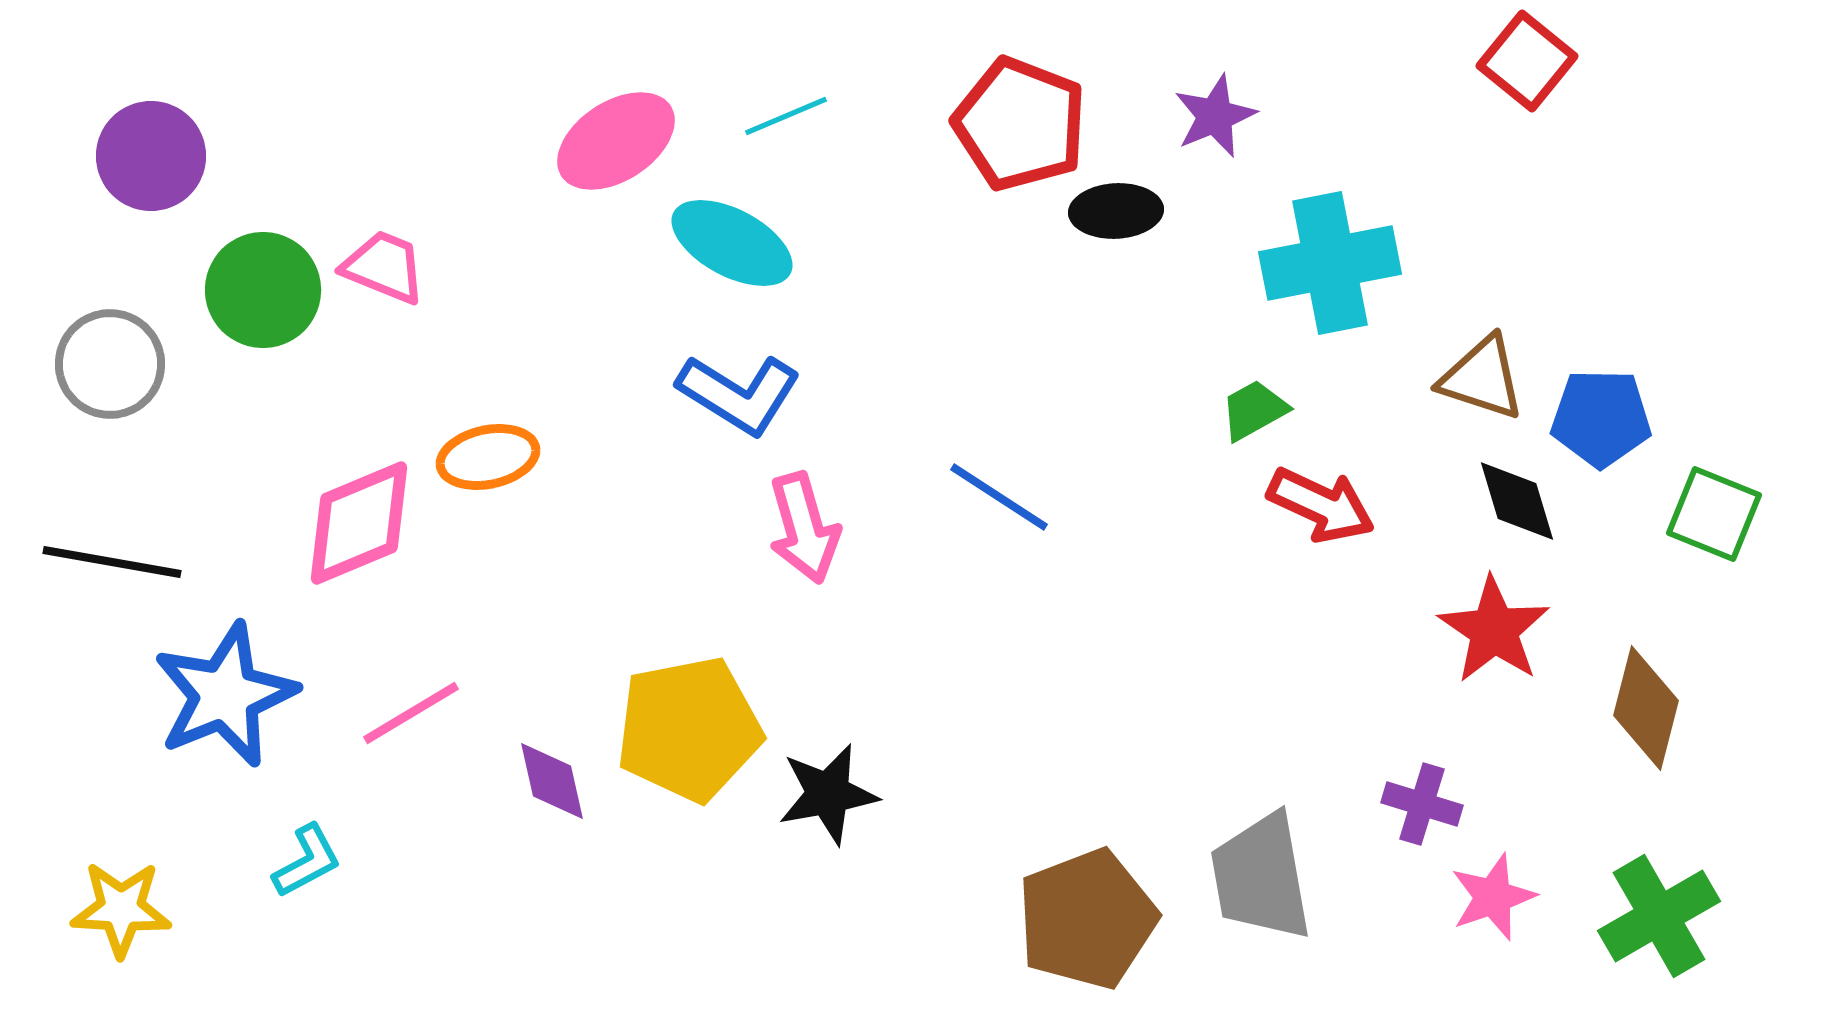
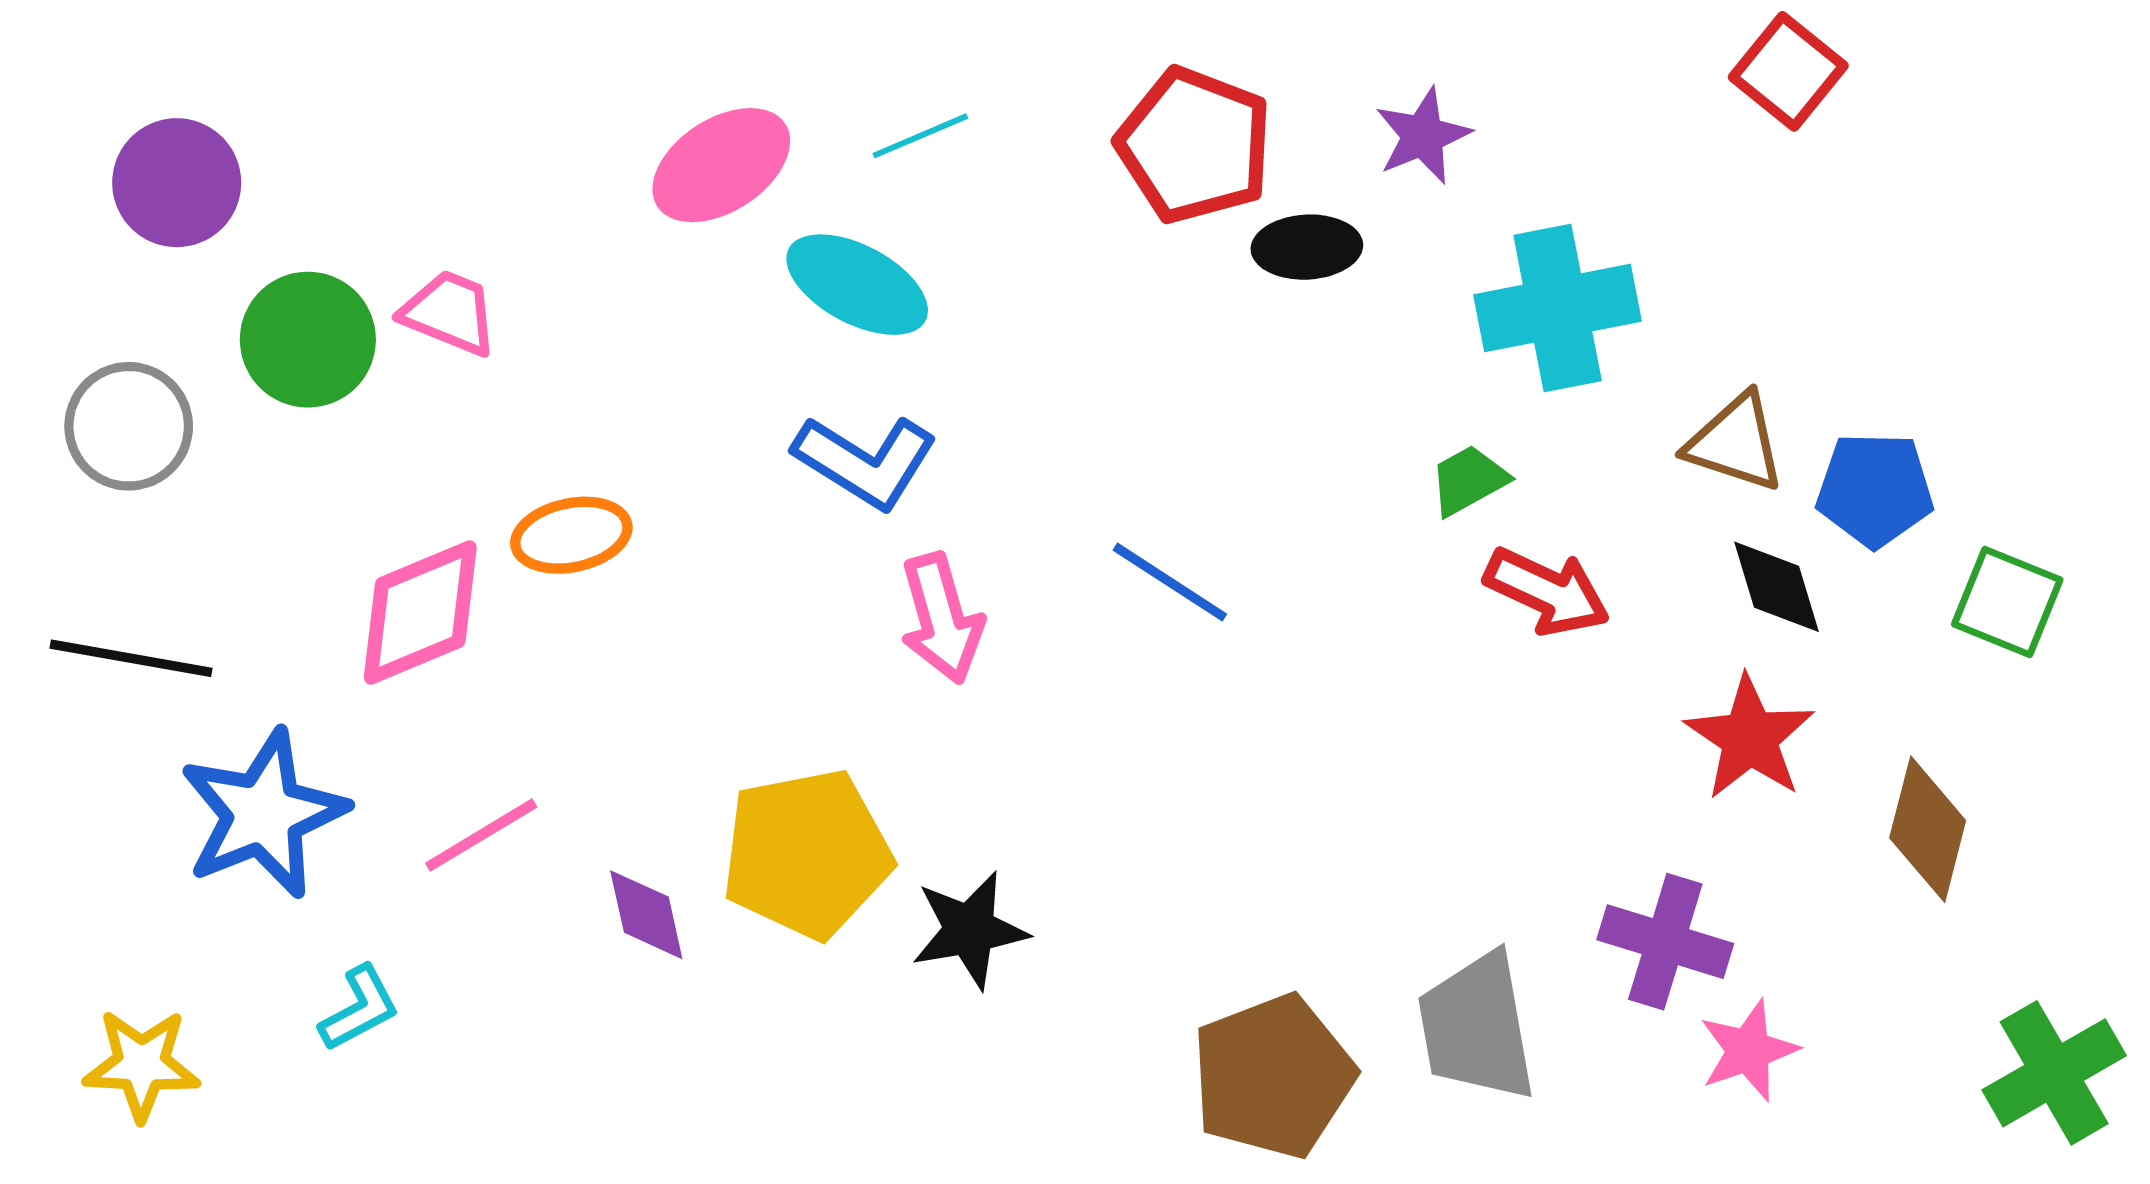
purple cross: (1422, 804) -> (1665, 942), size x1.4
green cross: (1659, 916) -> (2054, 1073), moved

